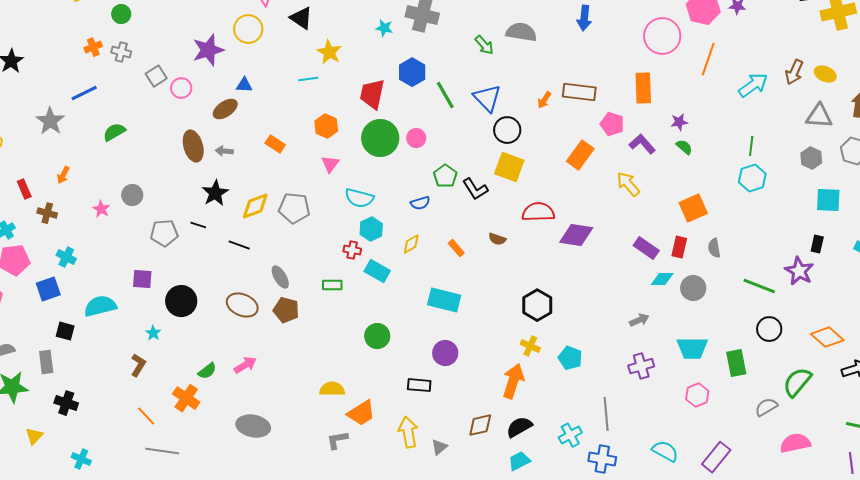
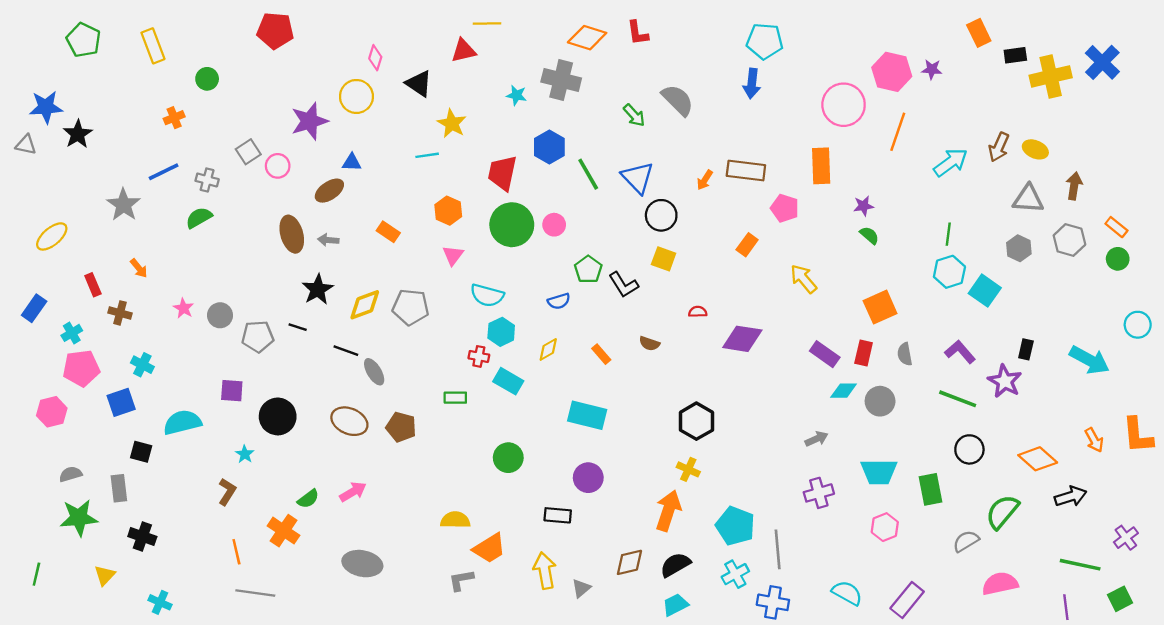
gray semicircle: (521, 32) -> (678, 100), turned 36
gray cross: (121, 52) -> (207, 180), moved
purple L-shape: (642, 144) -> (960, 352), moved
orange rectangle: (580, 155) -> (747, 245), size x0.7
yellow square: (509, 167) -> (664, 259), size x0.7
orange arrow: (63, 175) -> (139, 268), turned -66
gray circle: (132, 195) -> (220, 315), moved
cyan square: (828, 200) -> (985, 291), moved, turned 32
red semicircle: (538, 212) -> (698, 312), size x0.5
gray ellipse: (280, 277) -> (374, 372), moved
cyan pentagon: (570, 358) -> (735, 526), moved, size x1.4
orange line: (146, 416) -> (236, 552), turned 30

